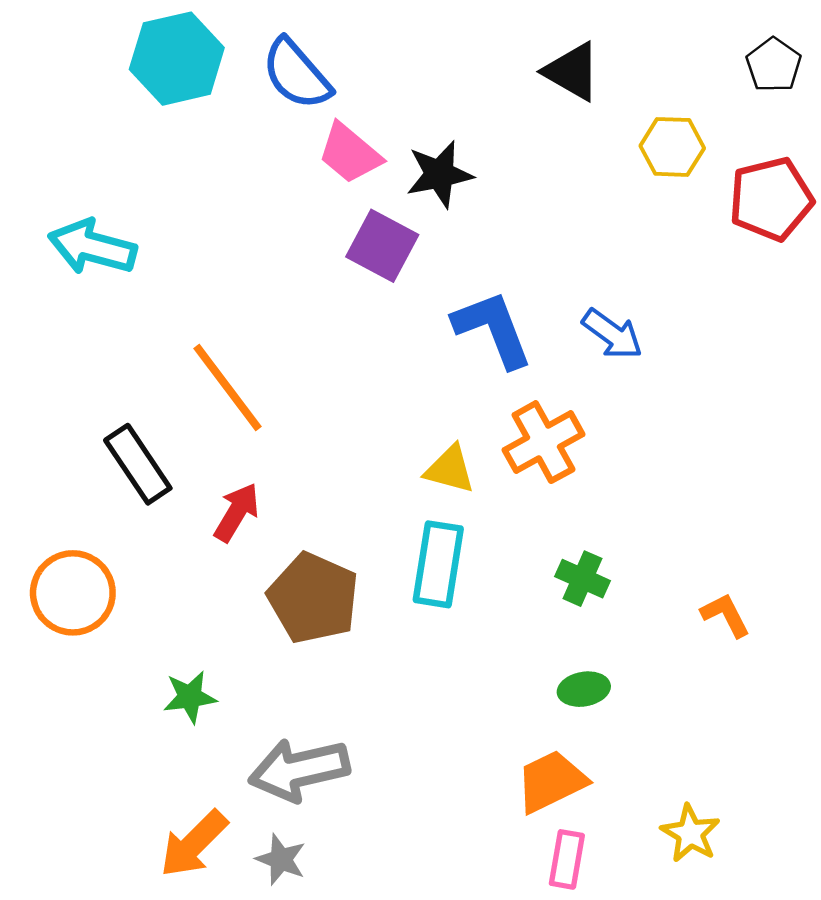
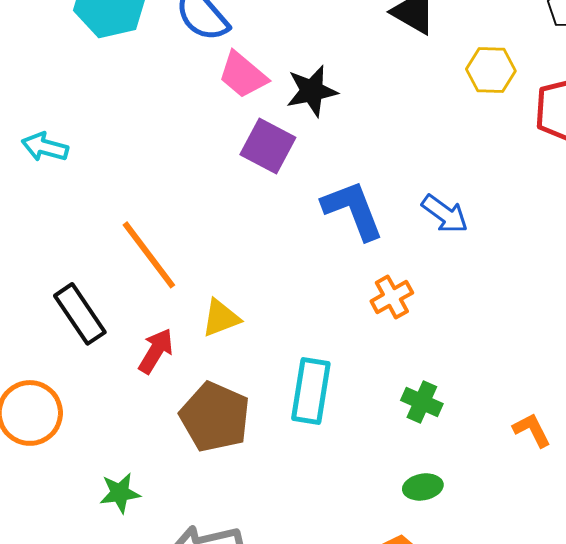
cyan arrow: (92, 247) -> (45, 147), size x0.7
orange cross: (543, 442) -> (392, 297), size x0.7
yellow triangle: (450, 469) -> (221, 318), moved, turned -36

